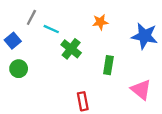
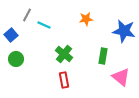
green cross: (71, 49) -> (64, 54), moved
green rectangle: (108, 65) -> (103, 56), moved
red rectangle: (83, 101) -> (64, 80), moved

